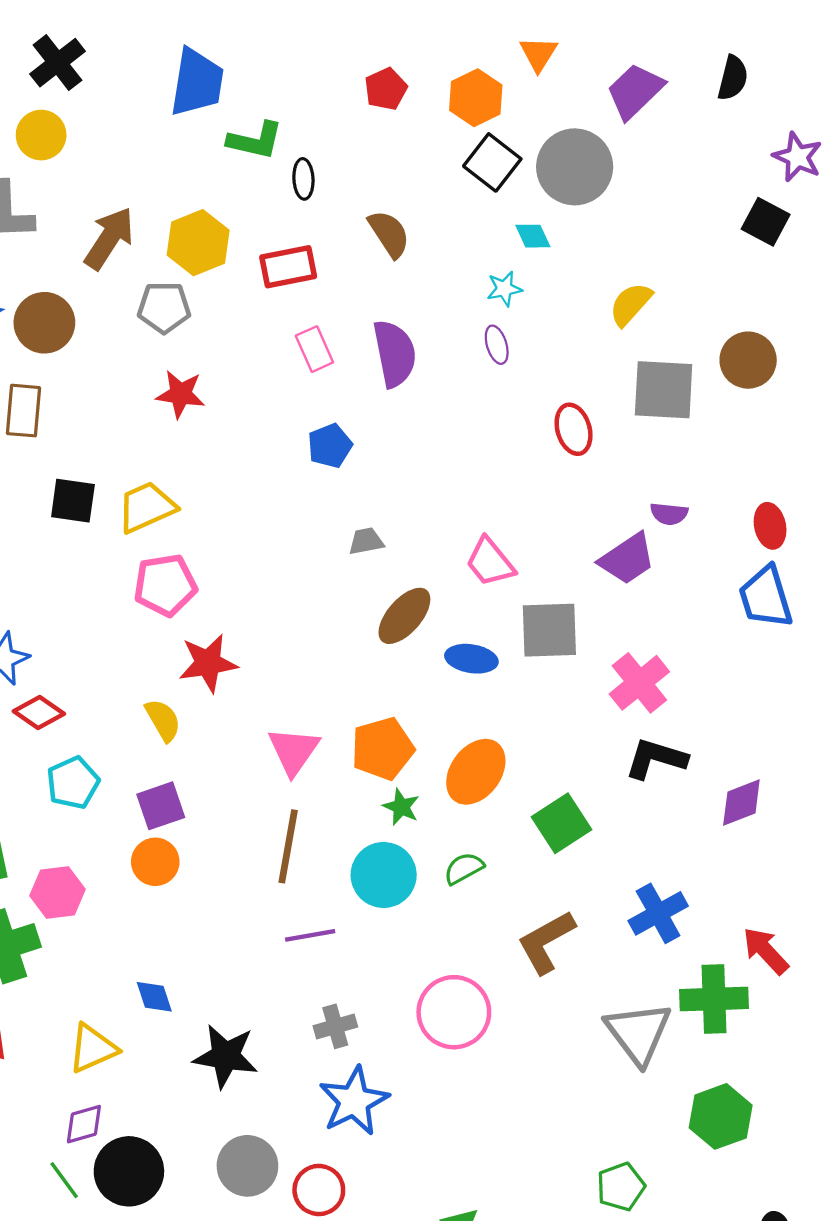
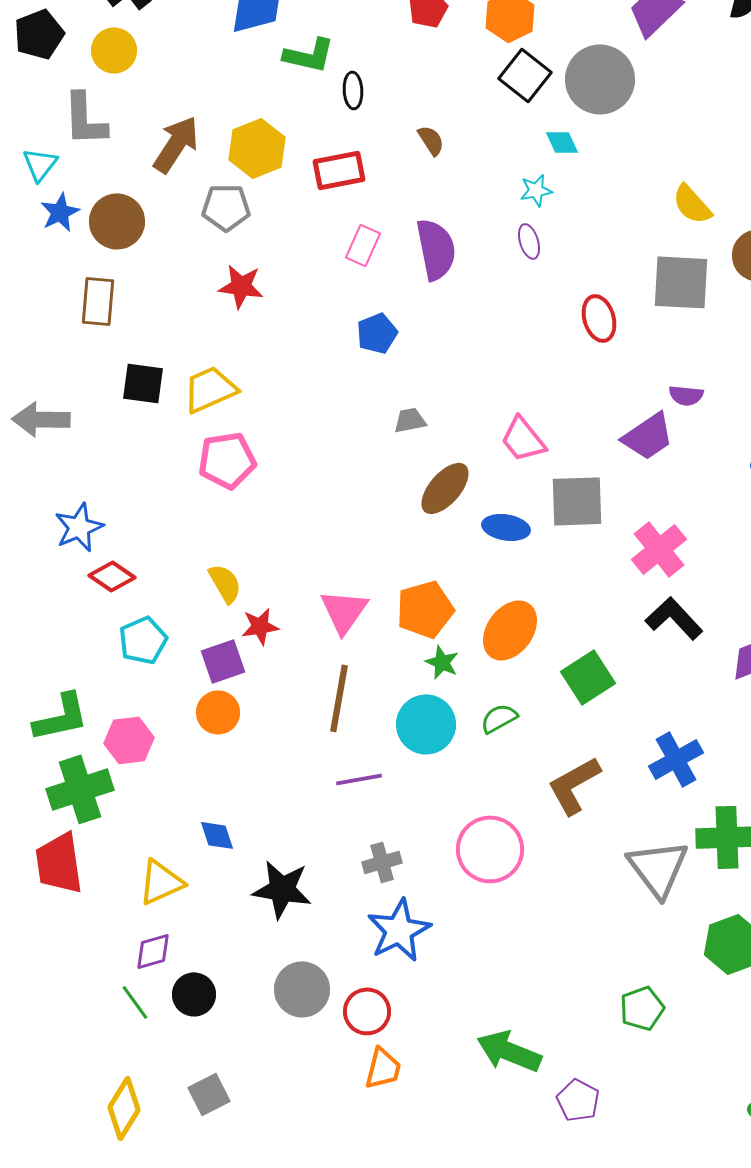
brown semicircle: (389, 234) -> (431, 140), size x0.7
yellow semicircle: (631, 304) -> (692, 204), moved, turned -84
pink rectangle: (314, 349) -> (363, 245), turned 48
red star: (208, 663) -> (260, 626), moved, size x0.7
black L-shape: (656, 759) -> (674, 618), turned 30
black circle: (129, 1171) -> (194, 994), size x0.7

